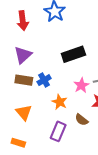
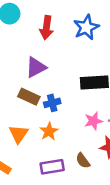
orange star: (60, 102) -> (49, 131), moved
purple rectangle: (58, 131) -> (52, 167), turned 42

